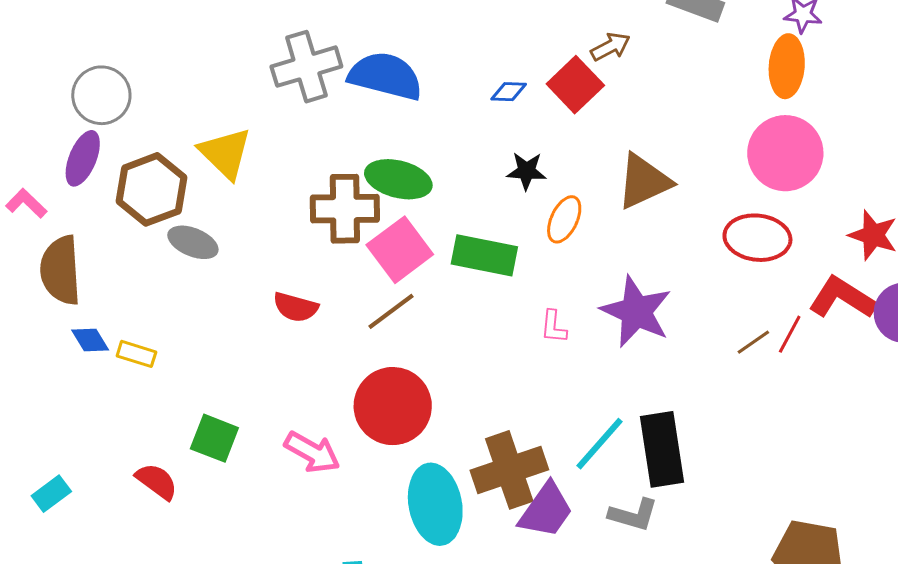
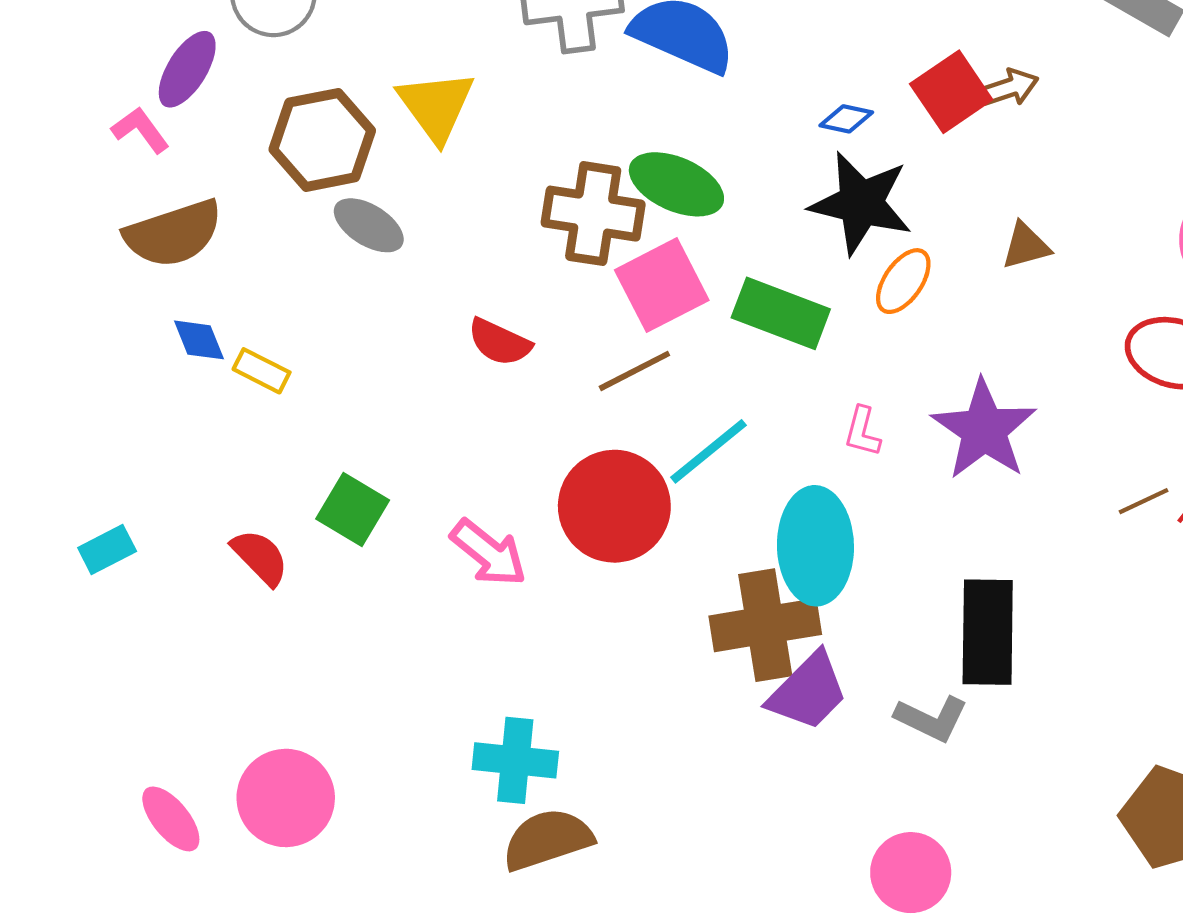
brown arrow: (611, 47) -> (1009, 88), moved
blue diamond: (509, 92) -> (846, 119), moved
purple ellipse: (83, 158) -> (187, 69), moved
black star: (526, 171) -> (861, 203), size x1.8
brown triangle: (644, 181) -> (1026, 246), size x0.6
brown semicircle: (61, 270) -> (173, 234), turned -114
cyan line: (600, 444) -> (709, 451), moved
cyan ellipse: (435, 504) -> (815, 546), moved

